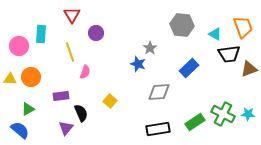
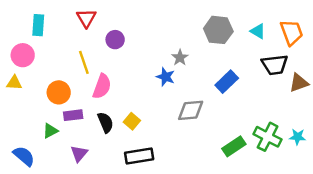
cyan rectangle: (41, 34) -> (38, 25), moved
cyan triangle: (215, 34) -> (258, 31), moved
pink semicircle: (85, 72) -> (102, 86), size x1.5
orange circle: (31, 77) -> (59, 92), moved
yellow triangle: (10, 79) -> (14, 83), moved
green triangle: (28, 109) -> (50, 131), moved
black semicircle: (81, 113) -> (105, 122), moved
black rectangle: (158, 129) -> (139, 156), moved

